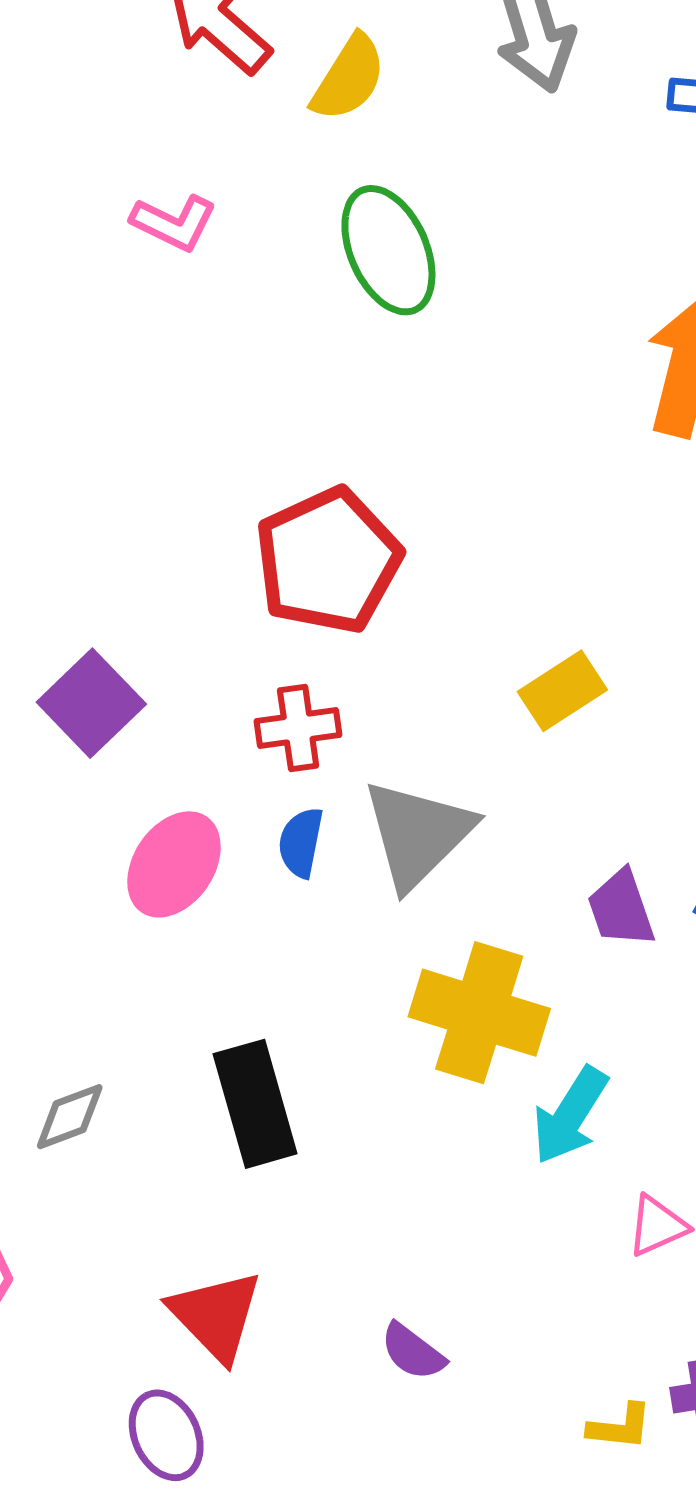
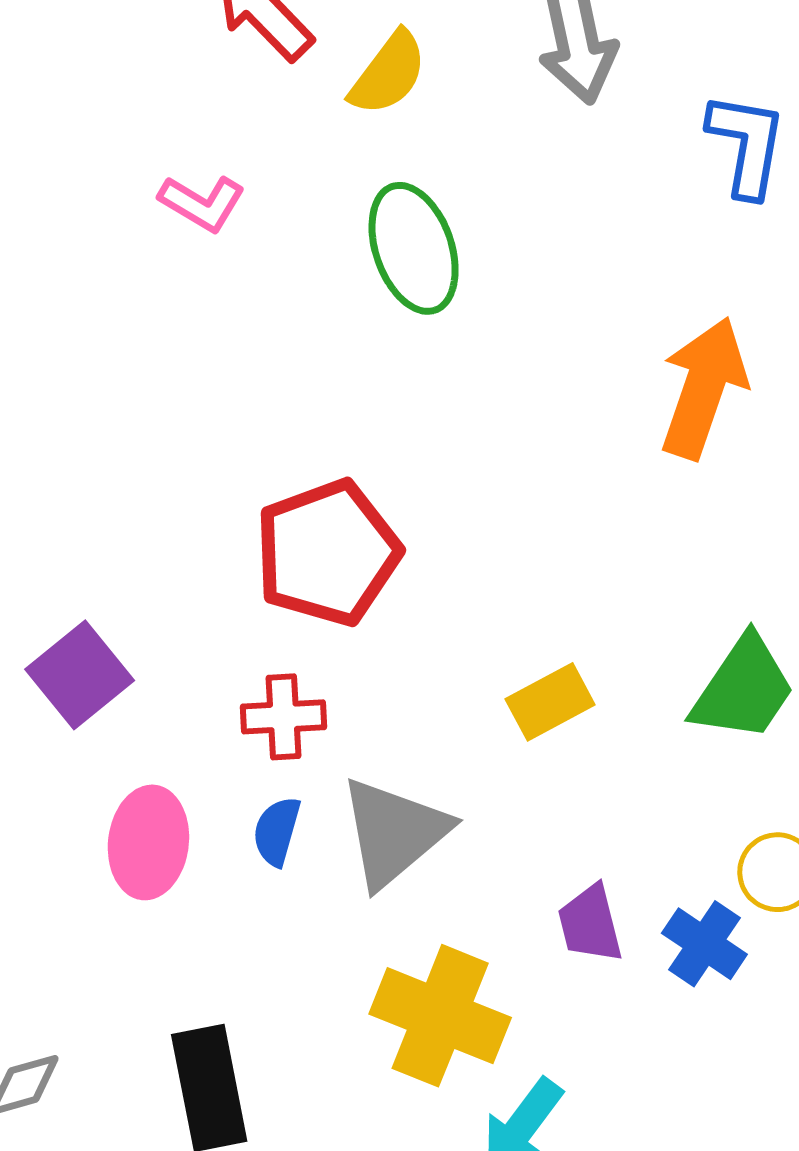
pink ellipse: (174, 864) -> (148, 842), turned -32

